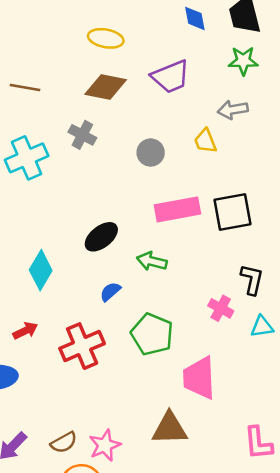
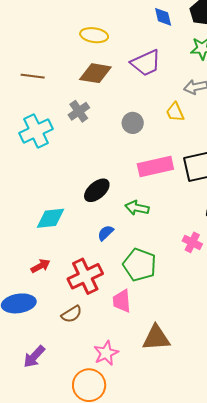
gray cross: (82, 135) -> (79, 111), turned 30
cyan diamond: (41, 270) -> (50, 218), turned 56
pink trapezoid: (199, 378) -> (122, 301), moved, size x0.7
brown semicircle: (64, 442) -> (72, 314), moved

